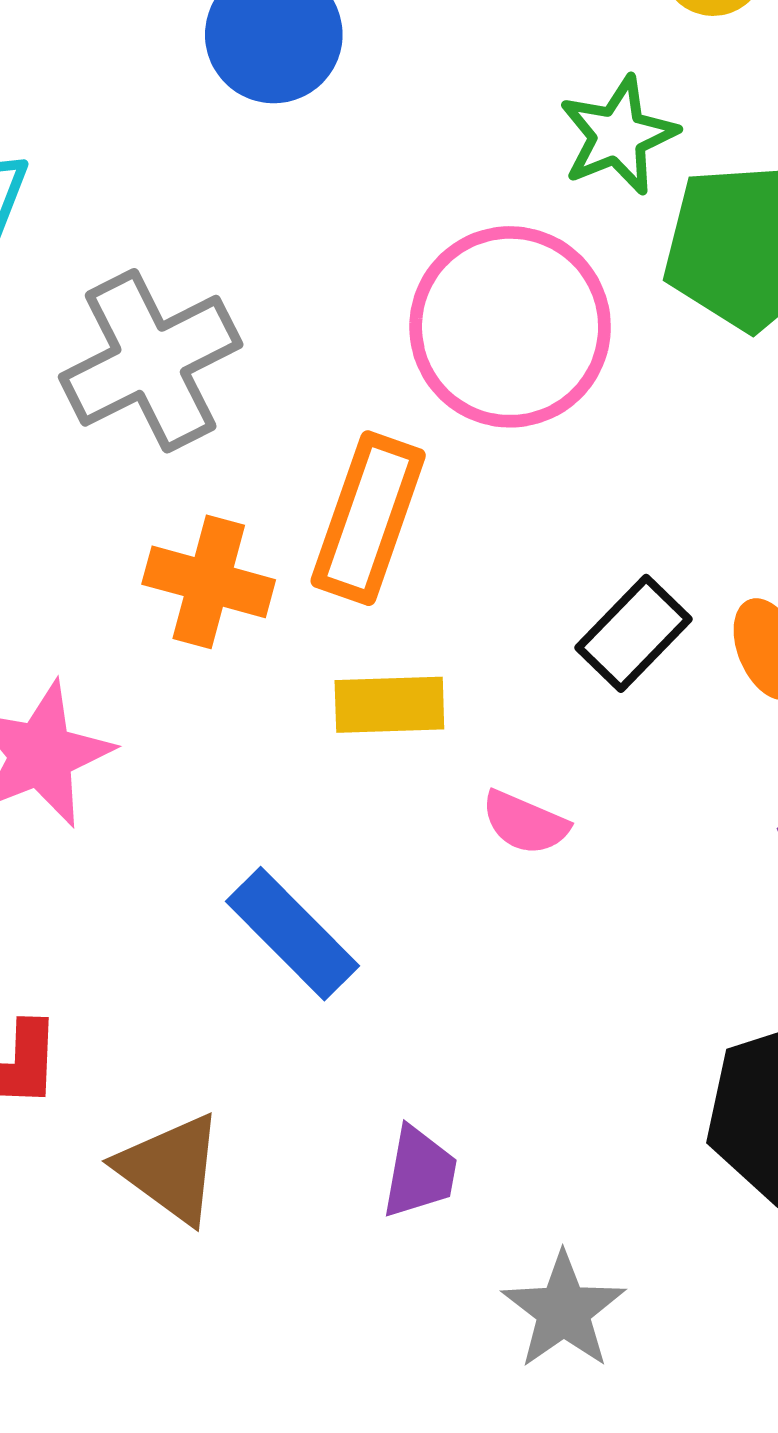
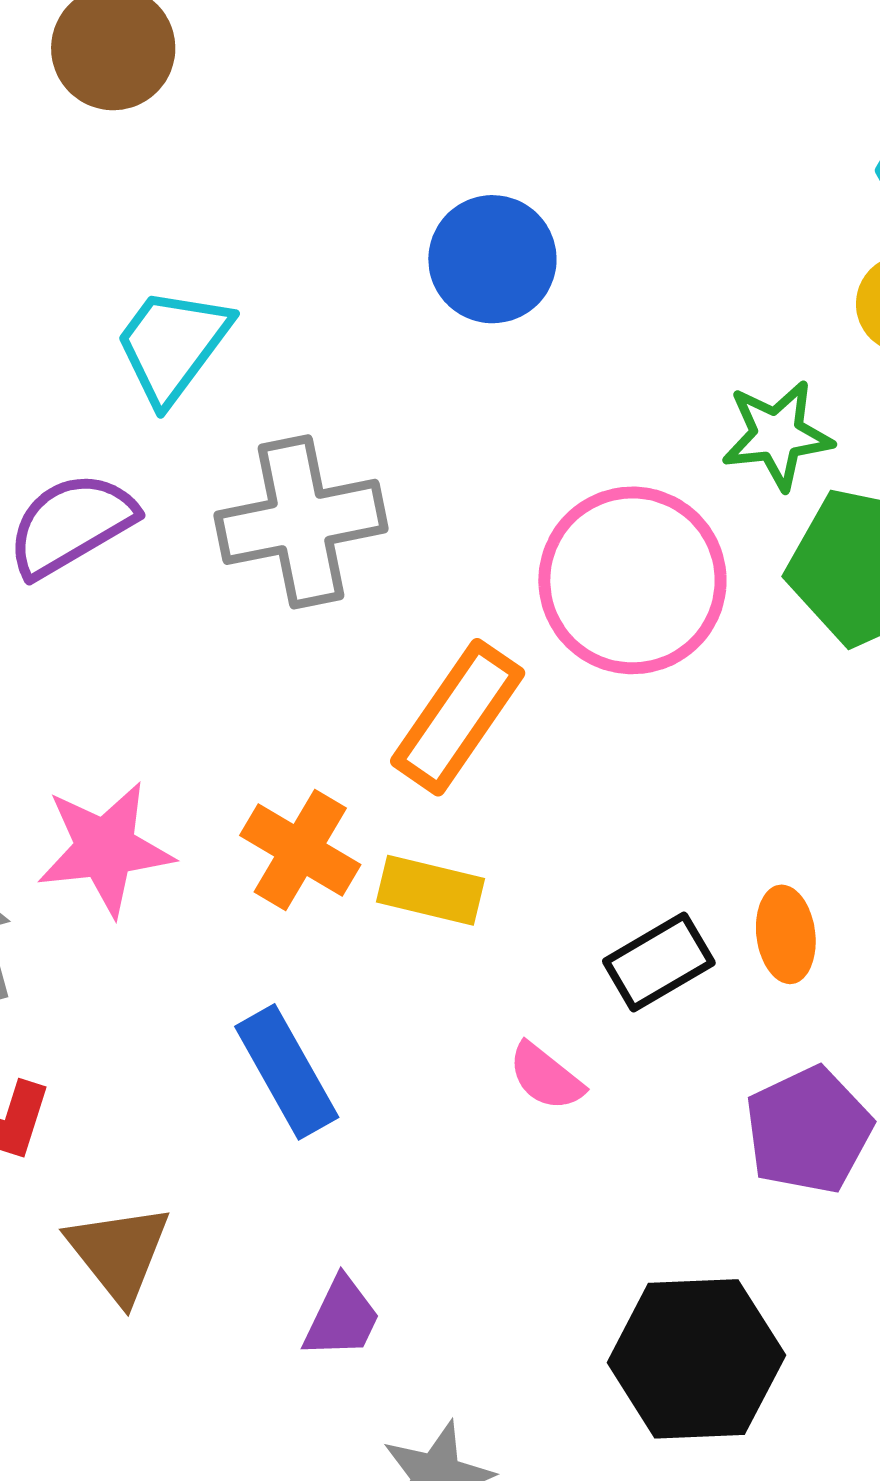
orange cross: (209, 582) -> (300, 850), moved
black rectangle: (633, 633) -> (659, 962), moved
pink semicircle: (525, 823) -> (546, 1077), moved

